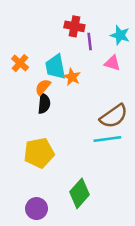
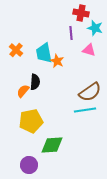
red cross: (74, 26) -> (81, 13), moved
orange semicircle: (43, 87) -> (23, 91), moved
green diamond: (80, 193) -> (52, 145), moved, turned 45

